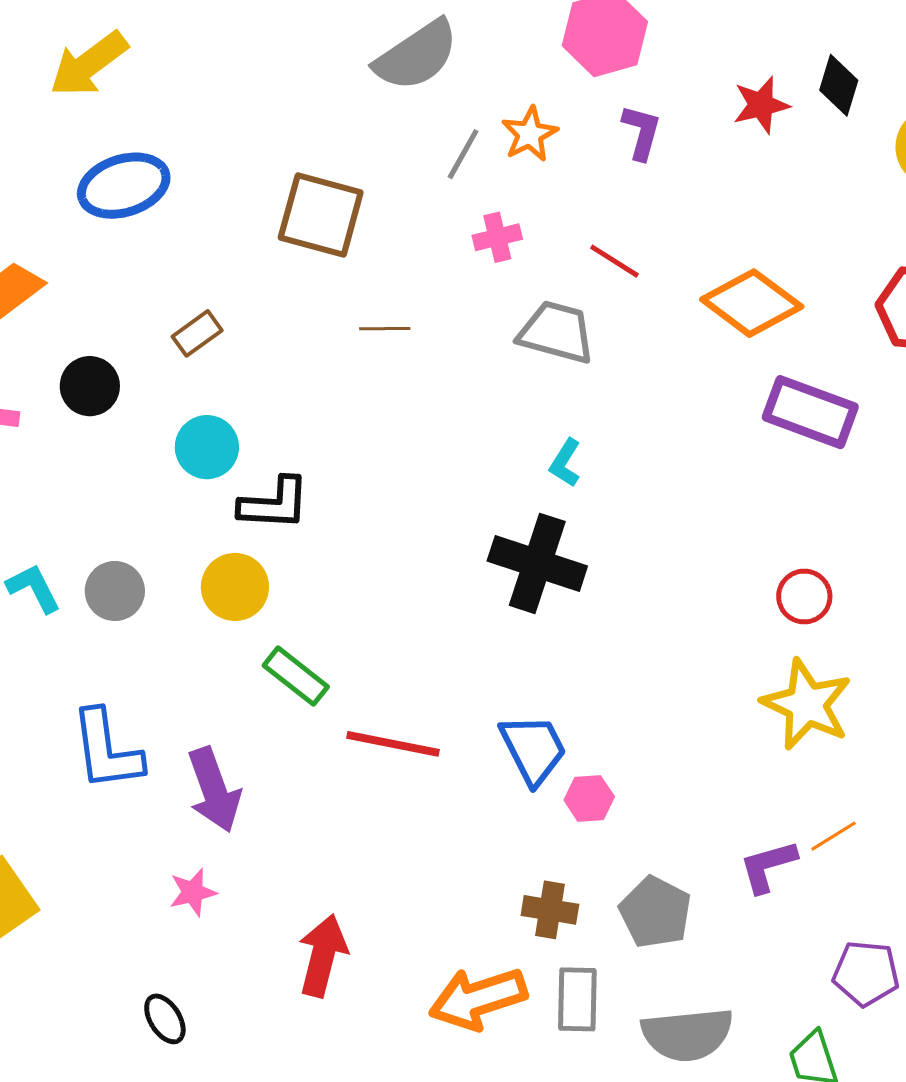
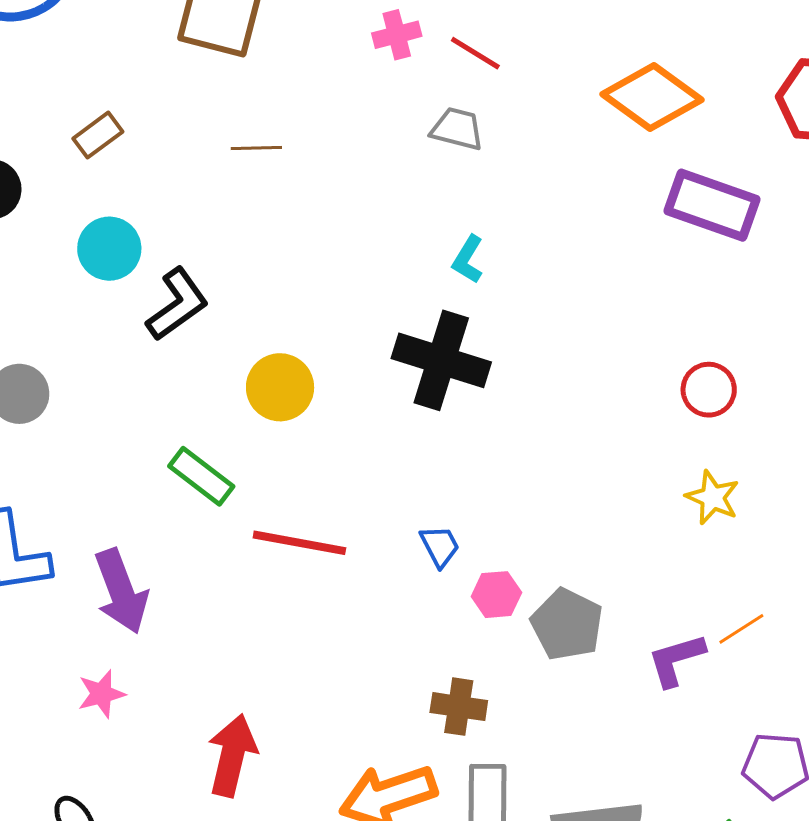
red line: (614, 261) -> (475, 53), moved
brown line: (385, 329) -> (256, 148), moved
gray trapezoid: (556, 332) -> (457, 129), size x0.7
black L-shape: (274, 504) -> (177, 304), turned -38
yellow circle: (235, 587) -> (280, 387), moved
yellow star: (807, 704) -> (713, 497), size x0.6
blue trapezoid: (533, 749) -> (440, 546), size x0.6
gray pentagon: (655, 912) -> (567, 624), moved

